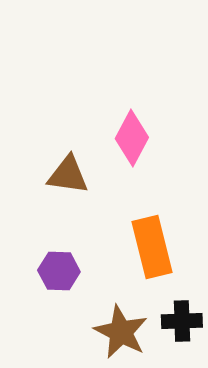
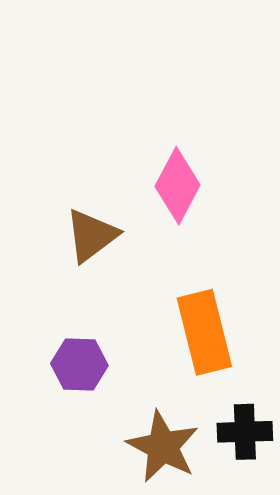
brown triangle: (68, 175) -> (91, 235), turned -45

